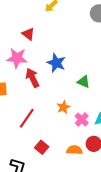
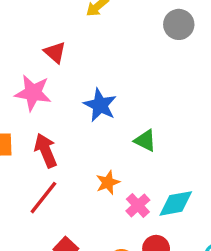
red arrow: (32, 78) -> (46, 150), moved

